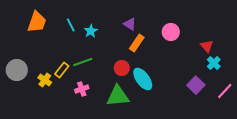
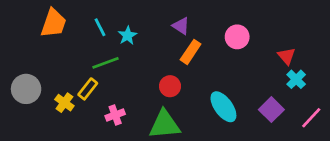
green line: (83, 62) -> (106, 63), moved
cyan ellipse: (143, 79) -> (223, 107), moved

